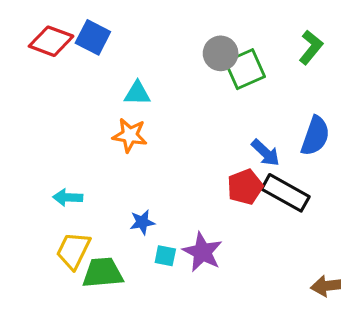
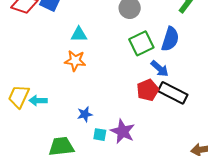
green square: (245, 69) -> (141, 43), moved
blue semicircle: (315, 136) -> (170, 39), moved
yellow trapezoid: (73, 251) -> (19, 96), moved

